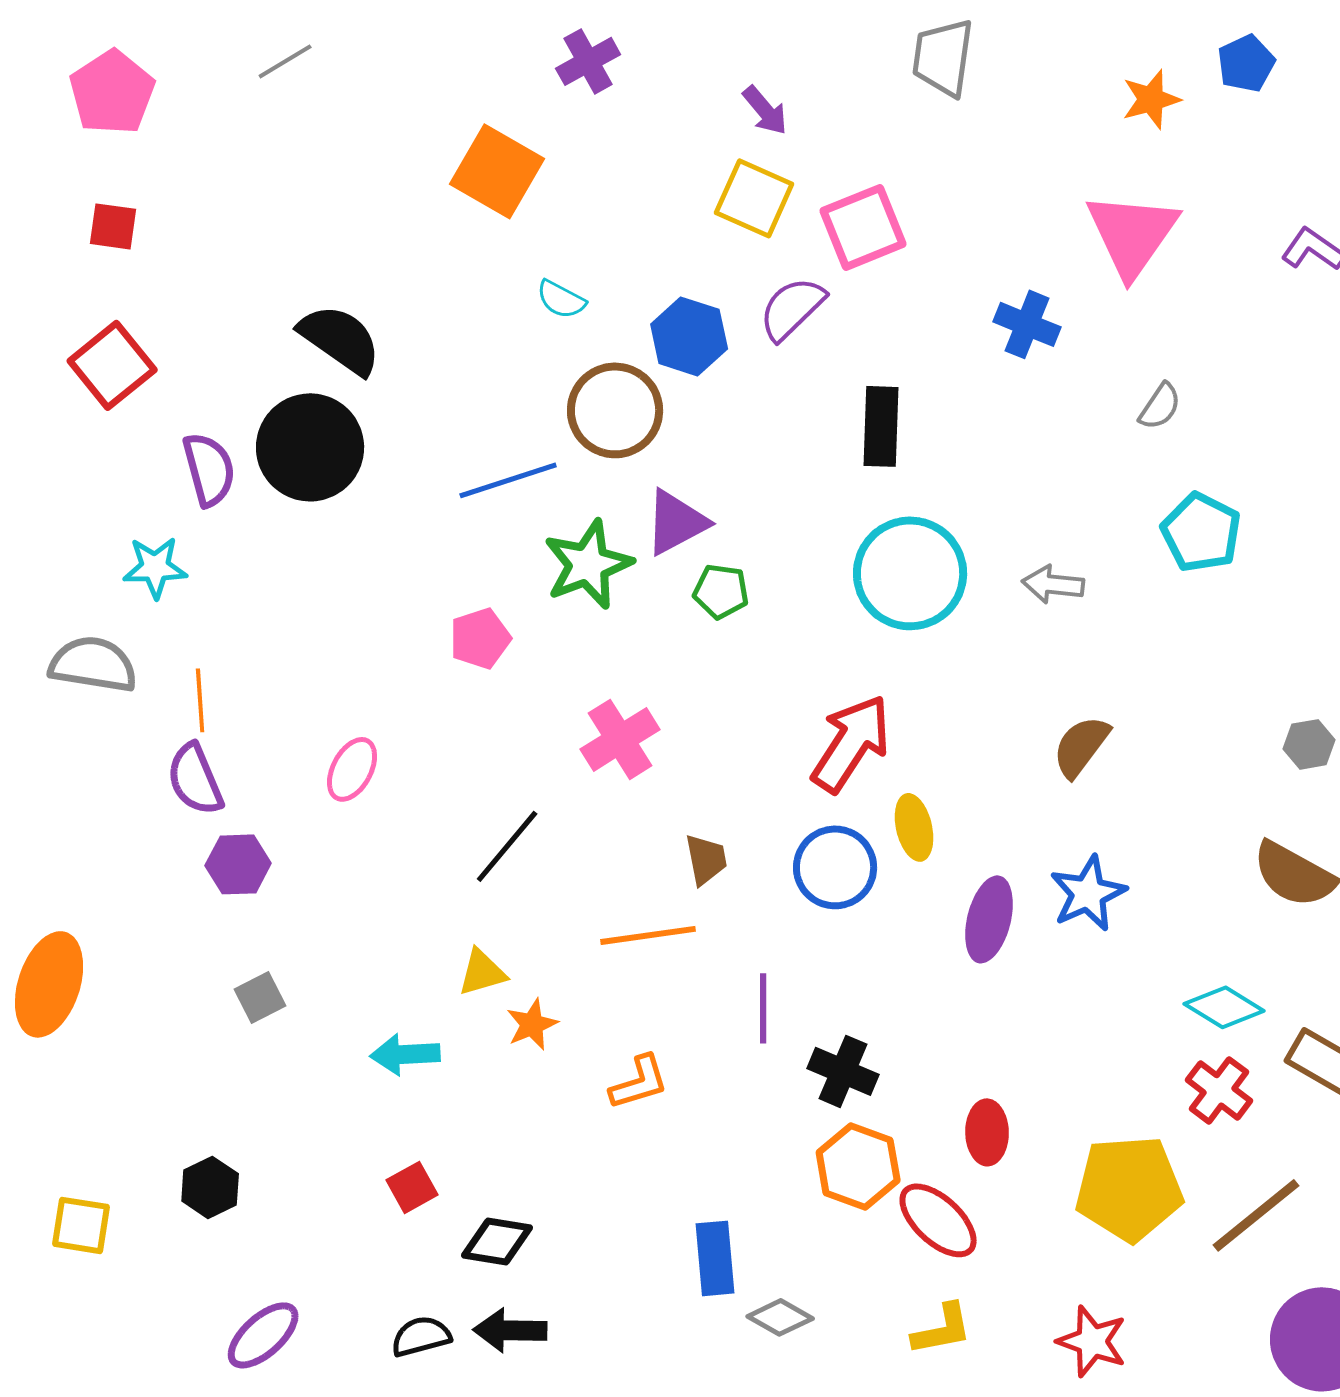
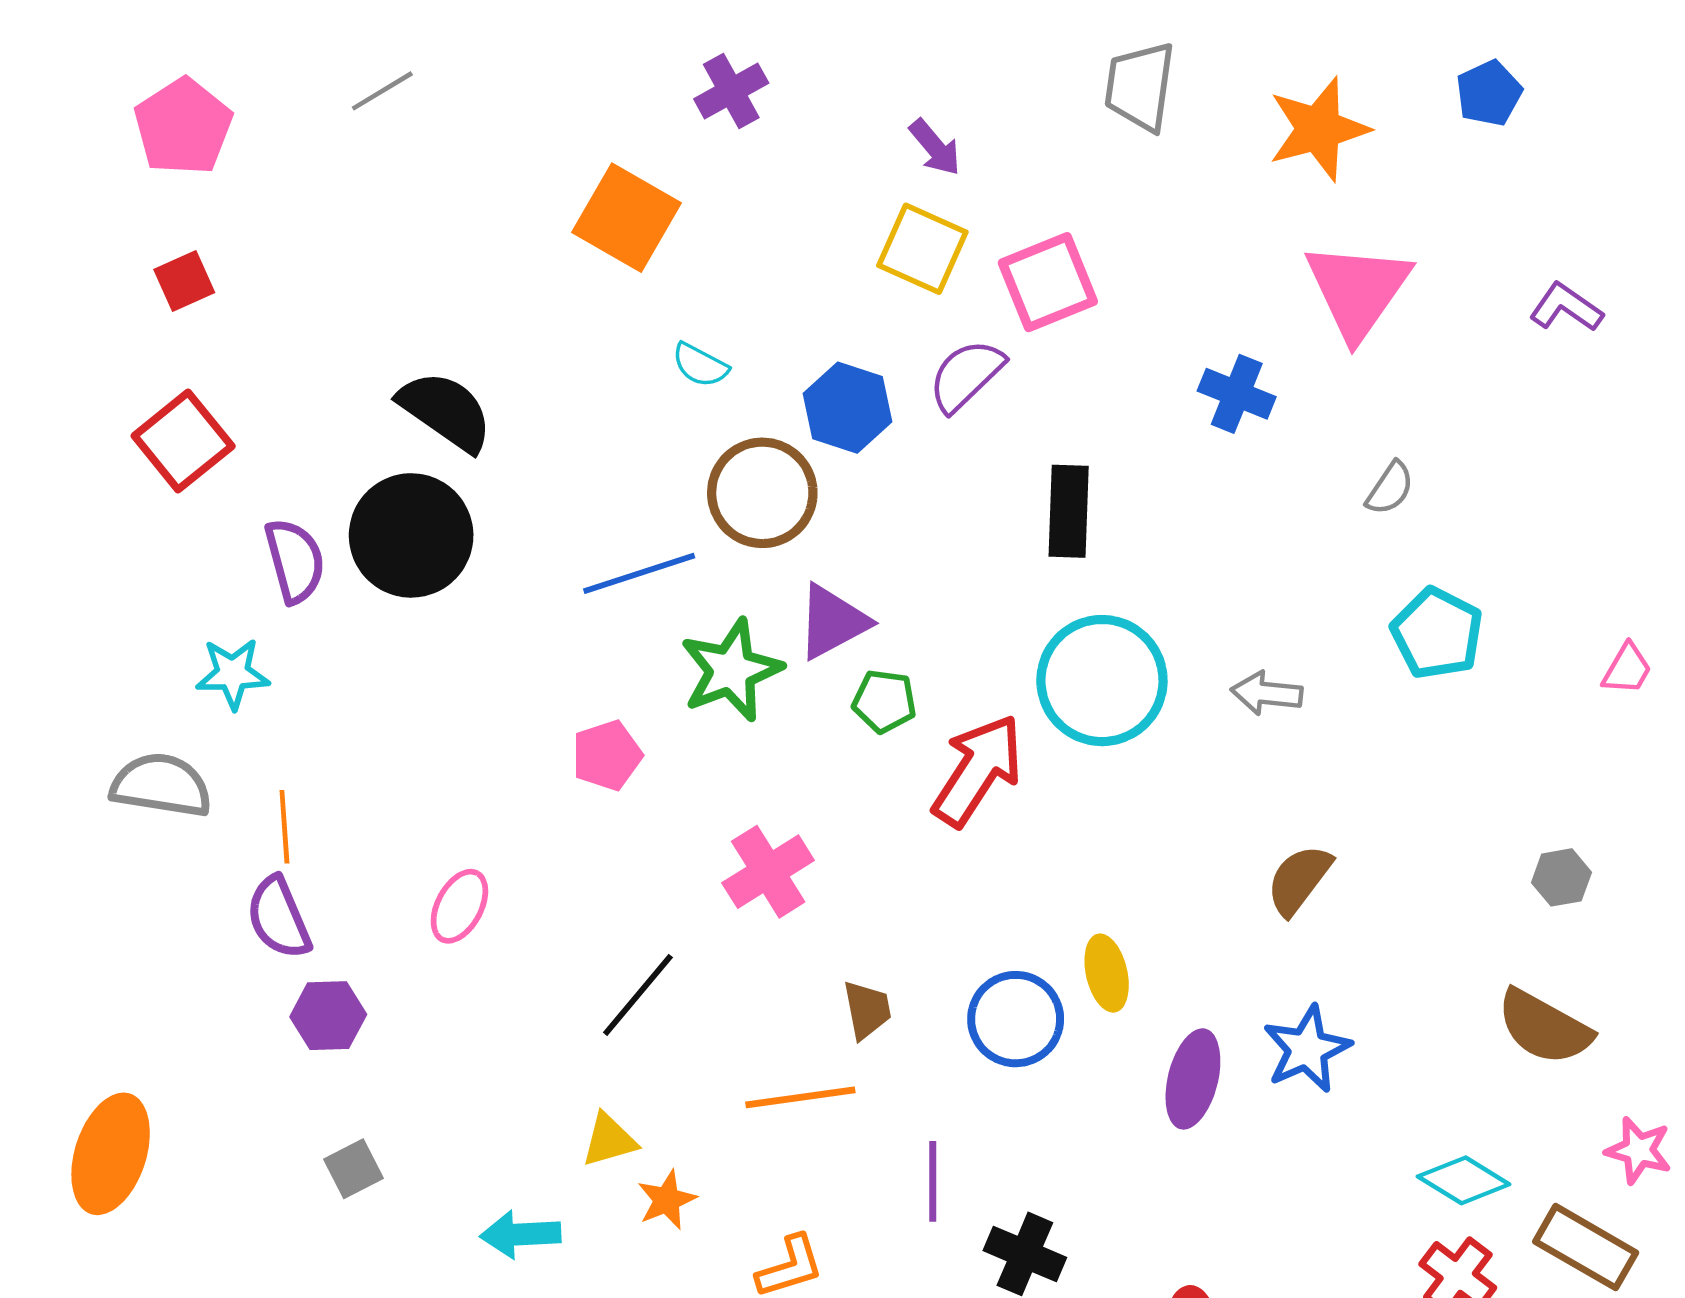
orange star: (1151, 99) -> (1318, 129), moved, size x1.5
red square: (113, 226) -> (184, 281), turned -32
red arrow: (851, 743) -> (978, 770), moved

